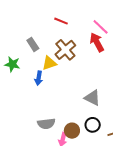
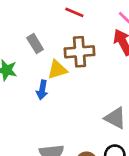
brown cross: (65, 50) -> (80, 52), turned 35

